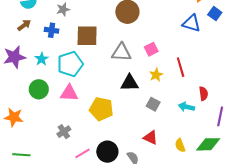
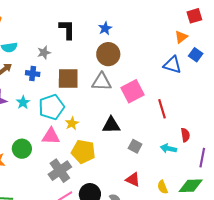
pink square: (151, 49) -> (132, 91), size x1.6
gray triangle: (121, 52) -> (102, 82), moved
yellow star: (156, 75) -> (72, 123), moved
green circle: (39, 89) -> (22, 149), moved
gray cross: (64, 132) -> (60, 171), moved, size x1.6

